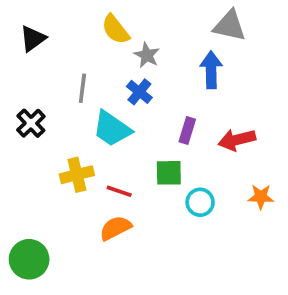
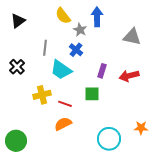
gray triangle: (230, 26) -> (132, 37), moved
blue arrow: (211, 70) -> (97, 17), moved
orange star: (261, 197) -> (141, 128), moved
cyan circle: (200, 202) -> (109, 139), moved, size x1.5

